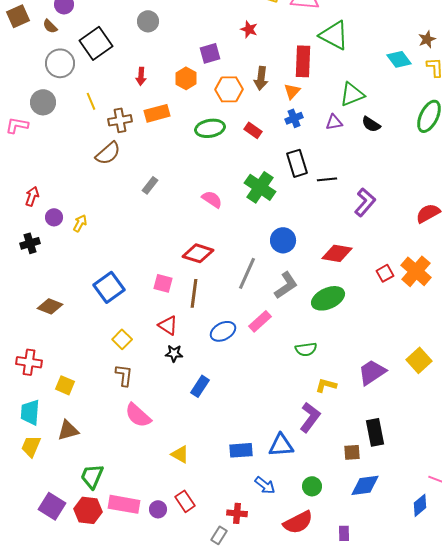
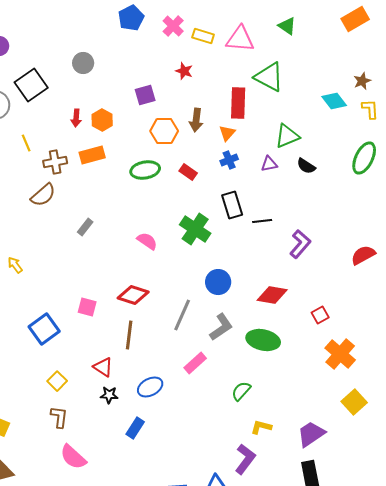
orange hexagon: (186, 78) -> (102, 120), moved
yellow arrow: (80, 223) -> (15, 265), turned -66
orange cross: (416, 271) -> (340, 354), moved
pink square: (163, 283) -> (87, 307), moved
green ellipse: (328, 298) -> (263, 340), turned 36
blue ellipse: (223, 331) -> (150, 387), moved
green semicircle: (306, 349) -> (241, 391), turned 140
purple trapezoid: (372, 372) -> (311, 434), moved

